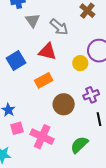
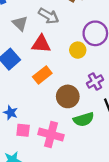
gray triangle: (33, 20) -> (20, 23), moved
pink square: (17, 128) -> (23, 130), turned 32
green semicircle: (79, 145) -> (84, 119), moved, turned -144

